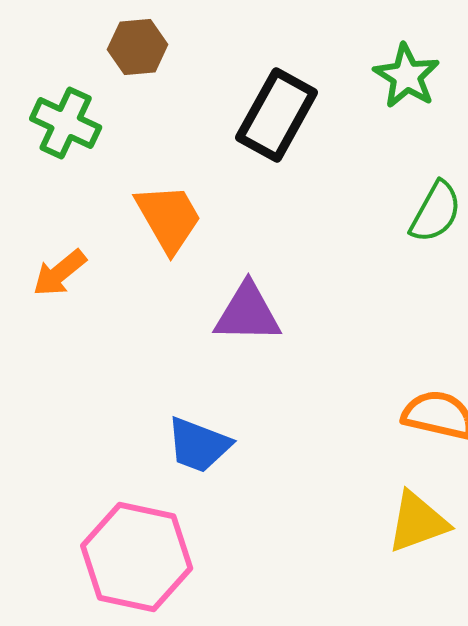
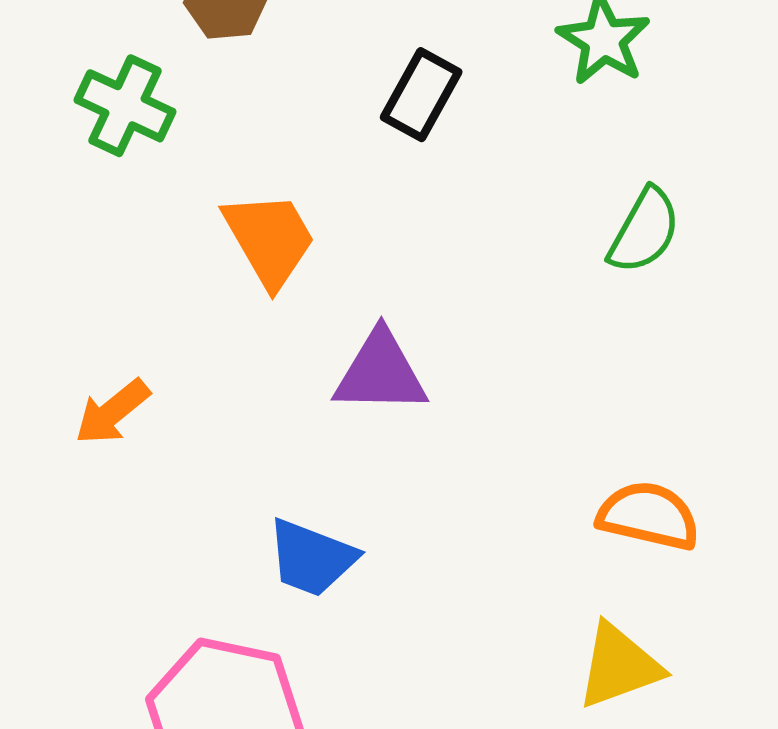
black rectangle: (277, 115) -> (421, 95), size x0.7
orange arrow: (60, 273) -> (112, 412), moved

